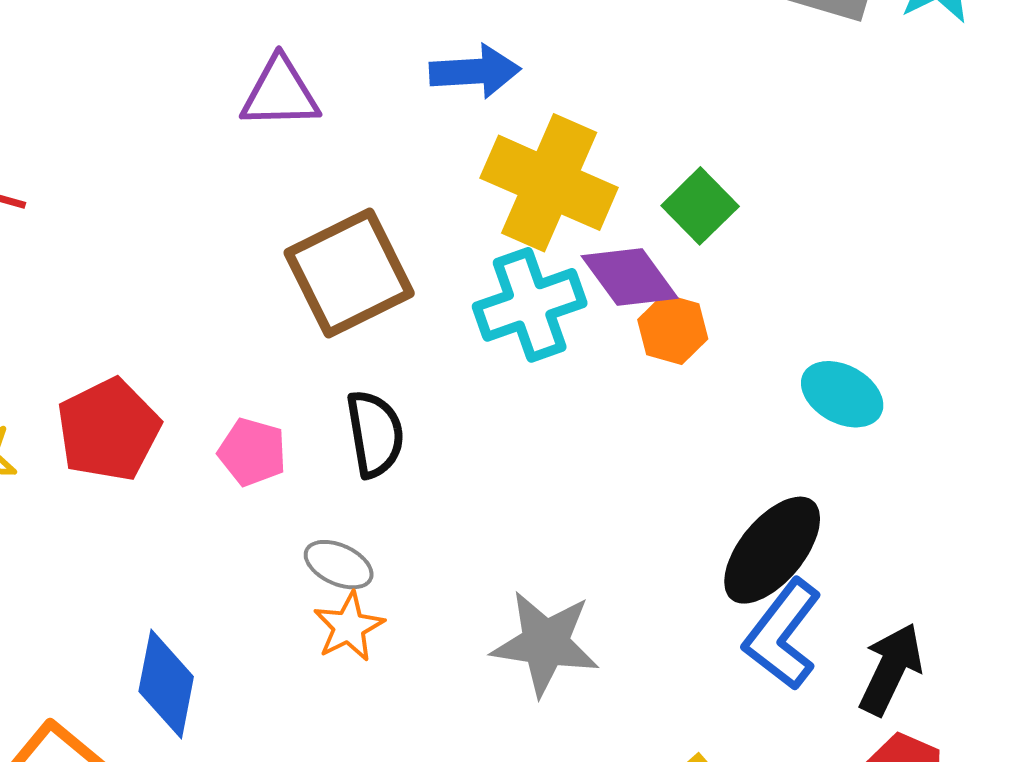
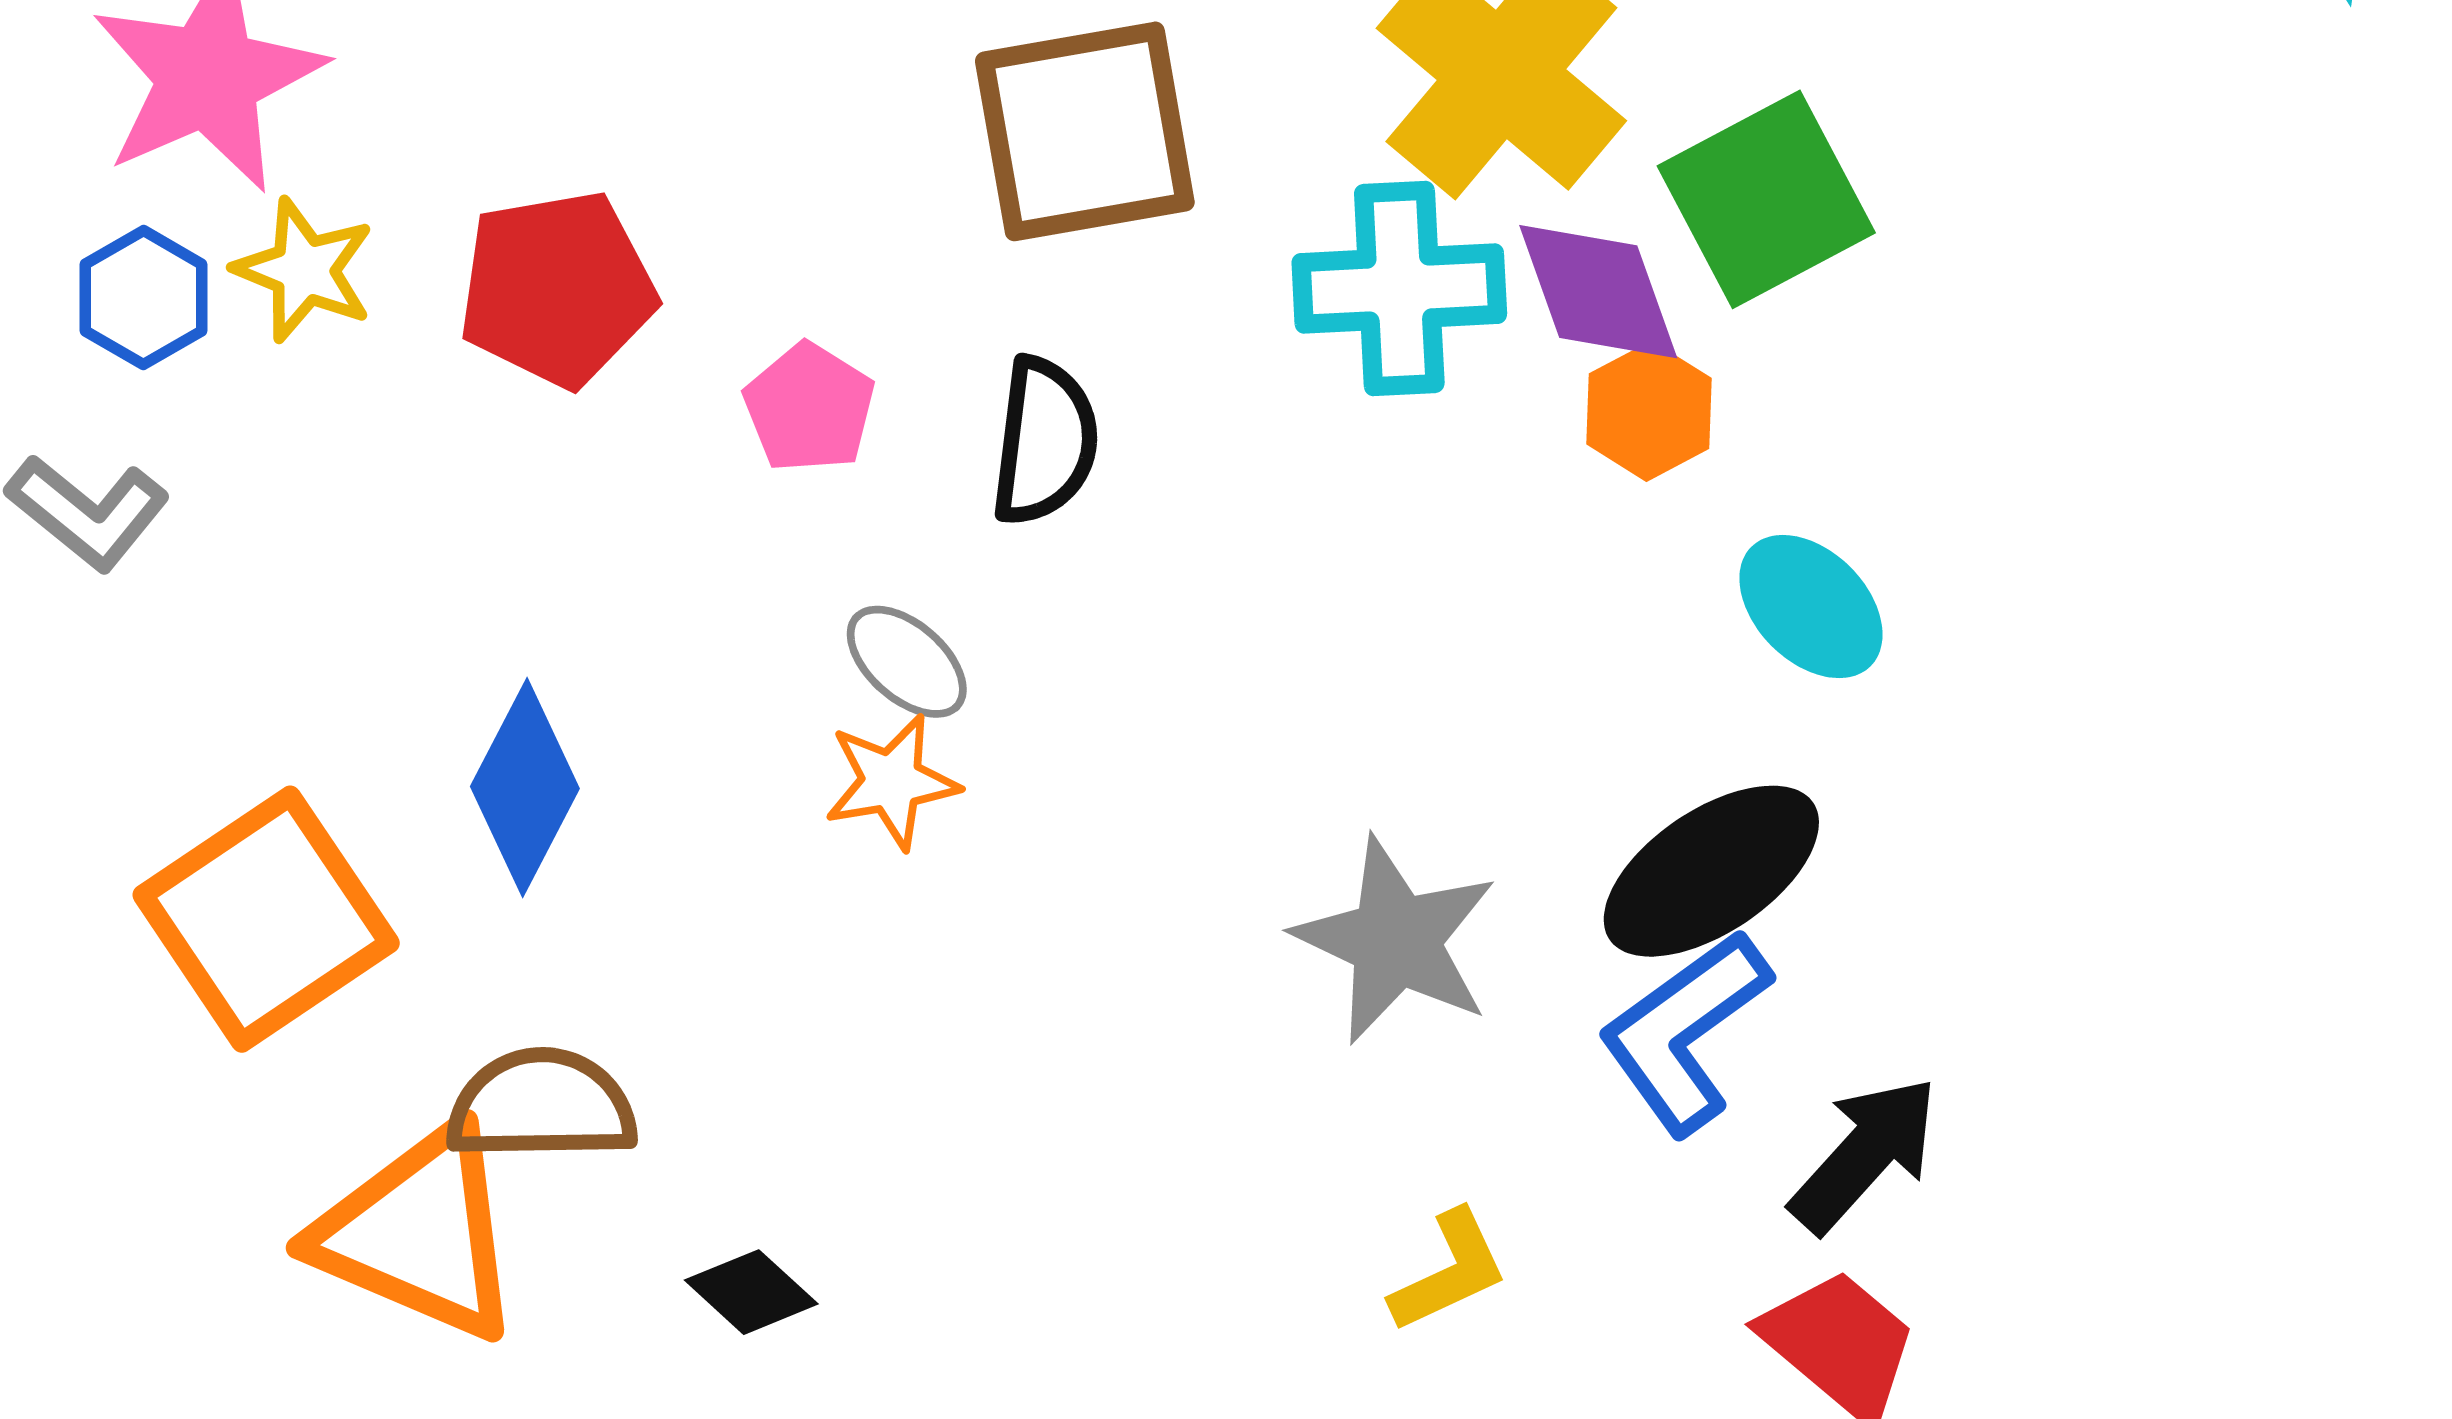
green square: (700, 206) -> (1766, 199), size x1.5
cyan ellipse: (842, 394) -> (1811, 607), moved
gray star: (545, 643) -> (1396, 940), moved

